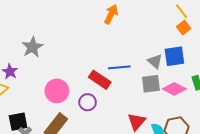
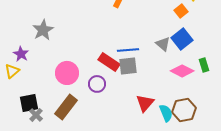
orange square: (184, 28) -> (181, 11), moved
blue square: (174, 56) -> (182, 39), turned -30
gray square: (151, 84) -> (128, 66), moved

